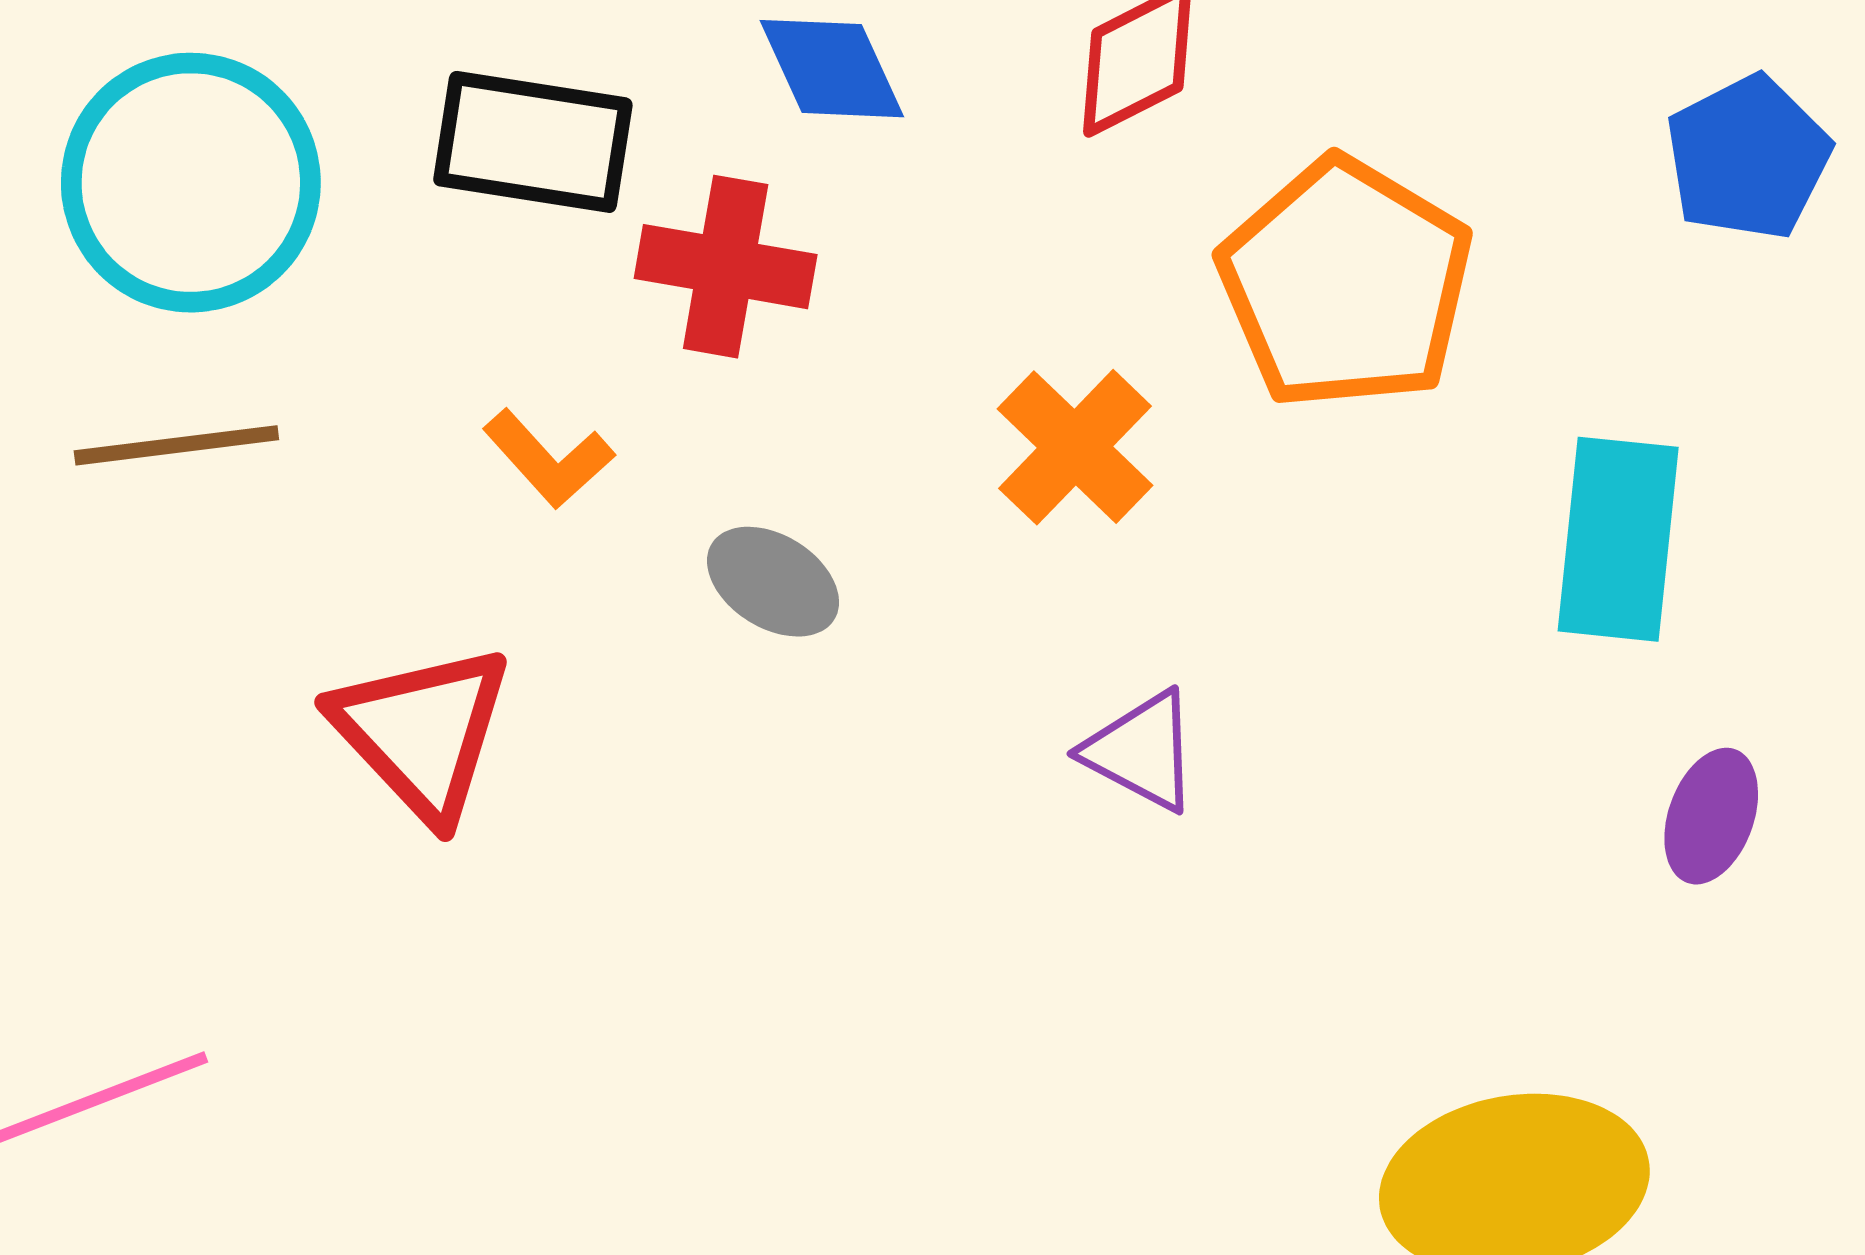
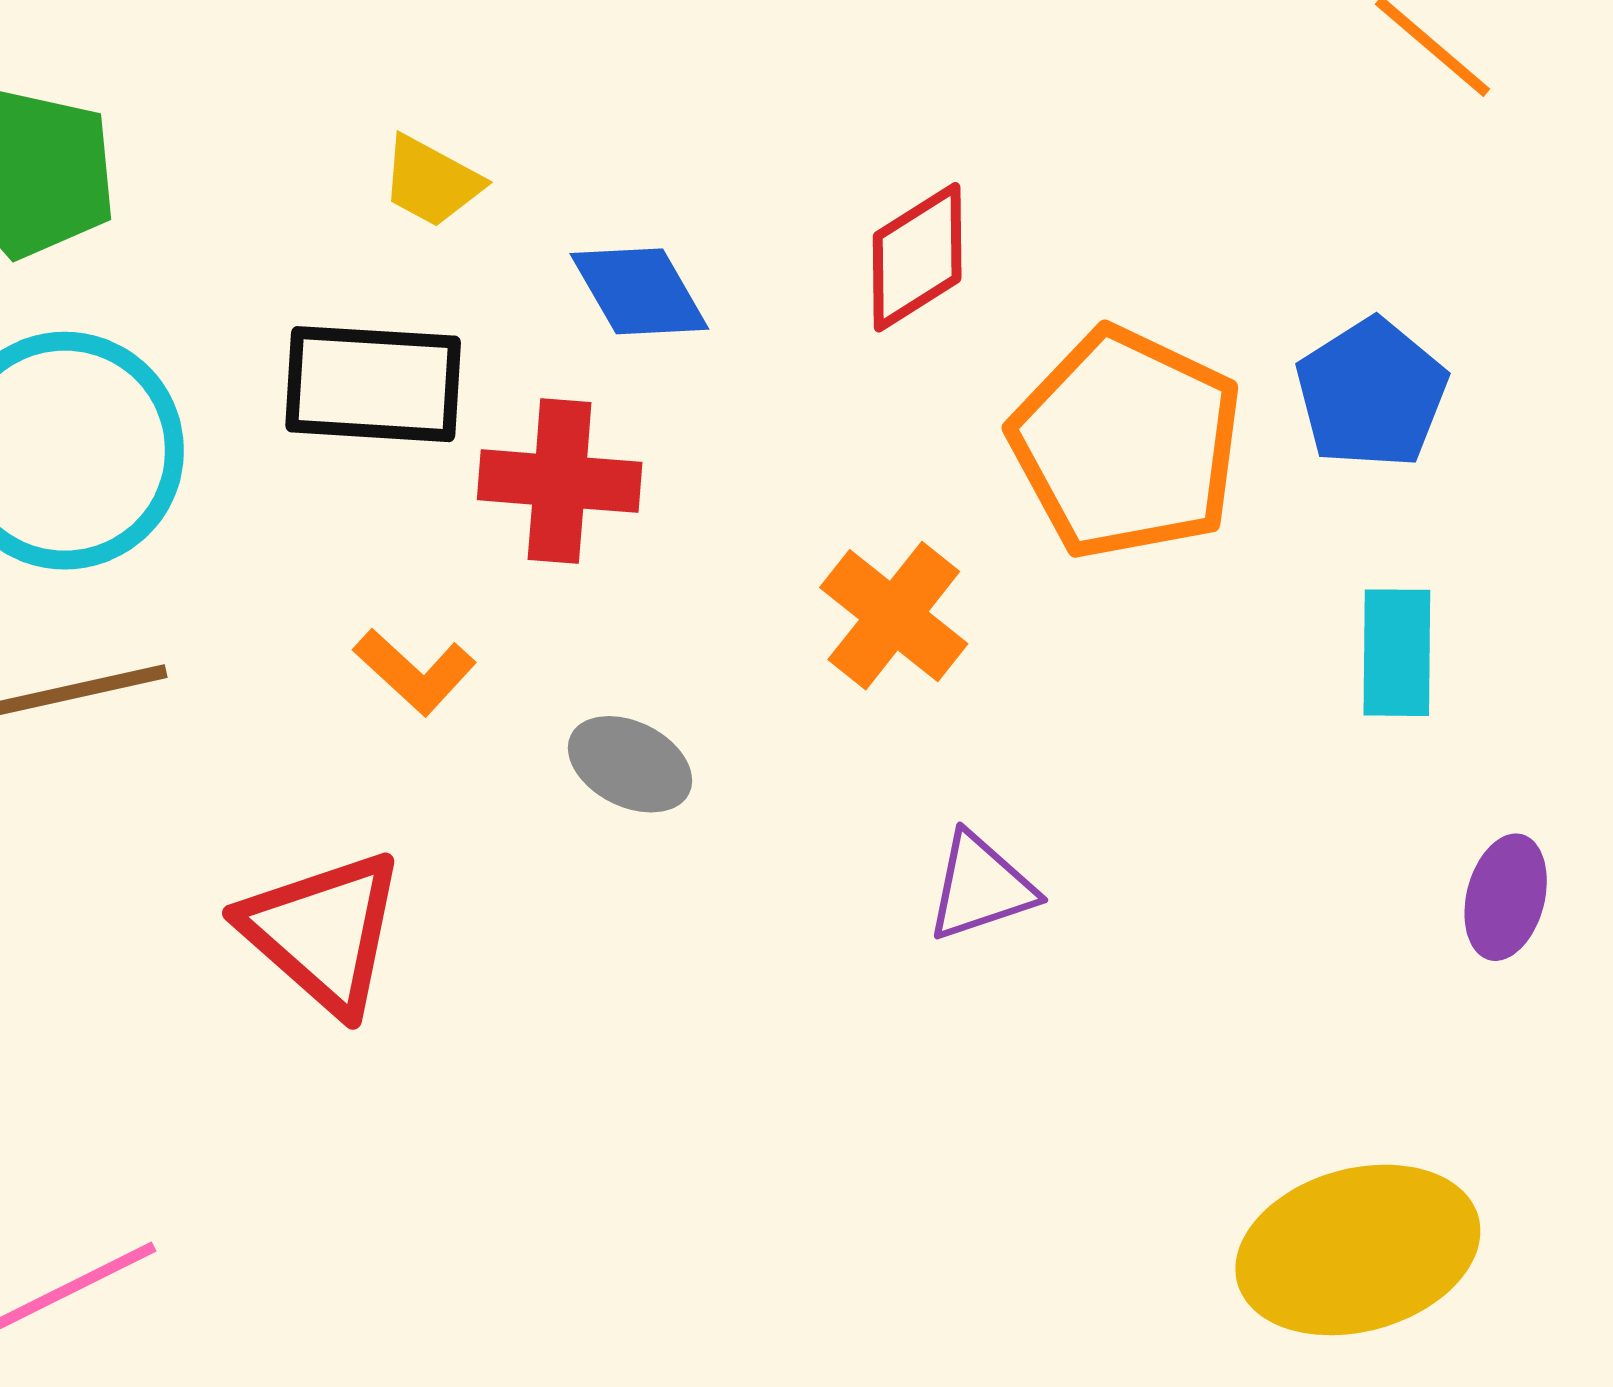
blue pentagon: (1748, 158) -> (1372, 394), moved
cyan rectangle: (1618, 539) -> (1397, 653), size x0.7
purple triangle: (1142, 751) -> (981, 887), turned -41

